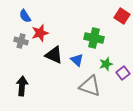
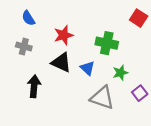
red star: (40, 33) -> (64, 35), moved
purple square: (123, 73) -> (140, 93), moved
black arrow: (22, 86) -> (34, 86), moved

